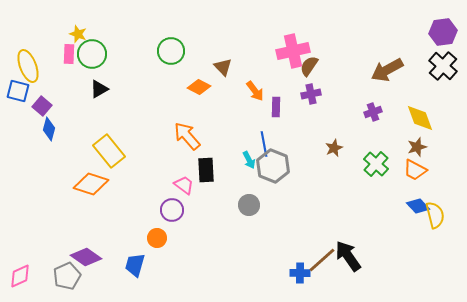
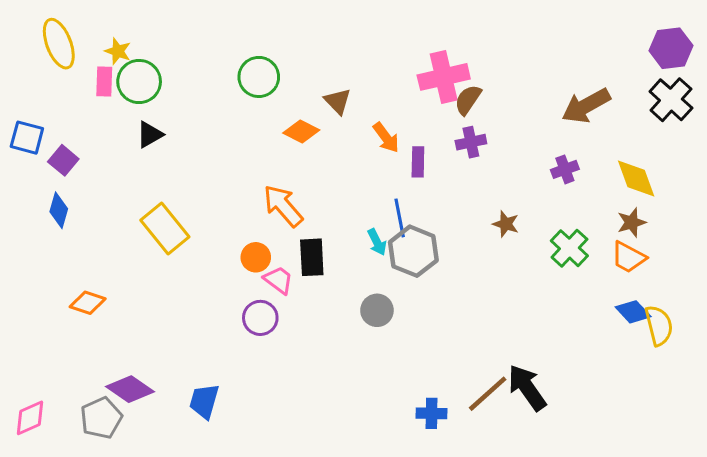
yellow ellipse: (28, 66) -> (59, 44), moved
blue diamond: (49, 129) -> (59, 210), moved
brown star: (334, 148) -> (506, 224), turned -30
orange diamond: (91, 184) -> (88, 303), moved, size x0.7
orange circle: (157, 238) -> (256, 257), moved
blue cross: (300, 273) -> (432, 413), moved

